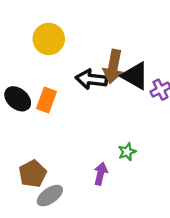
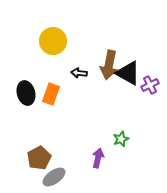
black arrow: (91, 79) -> (79, 73), moved, size x0.6
black ellipse: (18, 99) -> (26, 93), turned 35

